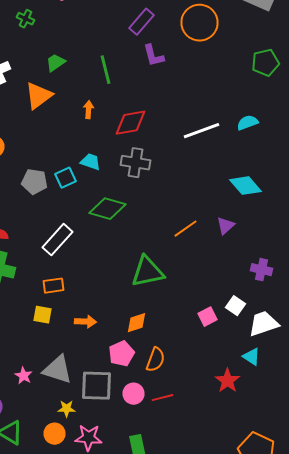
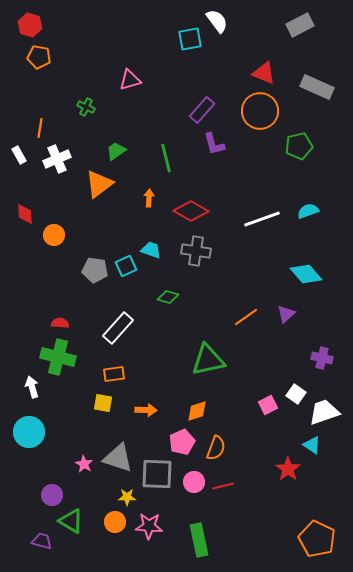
green pentagon: (266, 63) -> (299, 146), moved
red diamond: (130, 123) -> (191, 211), turned 40
green diamond: (108, 209) -> (168, 297), size x0.6

